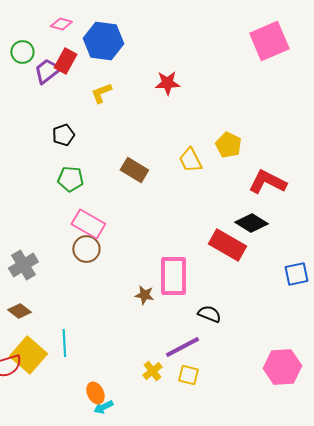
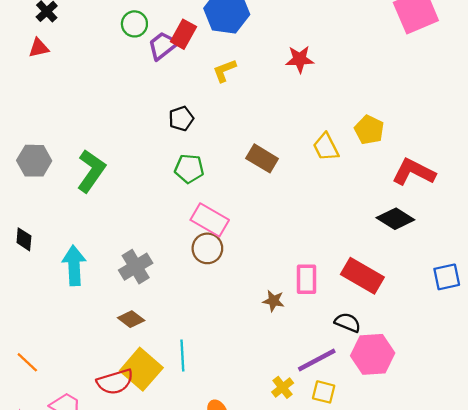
red rectangle: (227, 245) -> (362, 276), moved
pink rectangle: (173, 276) -> (307, 279), size x0.7
pink hexagon: (282, 367) -> (373, 354), moved

